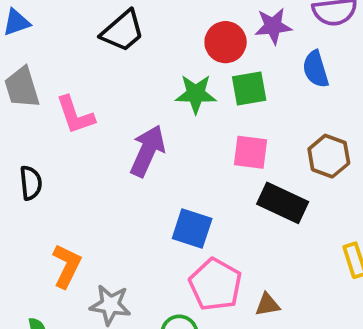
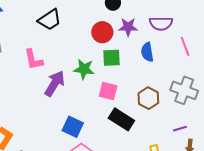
green star: (196, 94) -> (84, 69), moved
pink L-shape: (75, 115) -> (34, 59), moved

